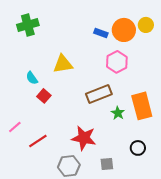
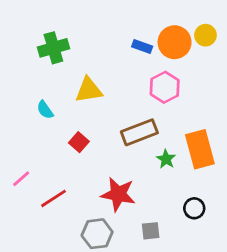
green cross: (28, 25) -> (53, 48), moved
red square: (44, 96) -> (79, 142), moved

